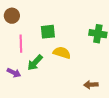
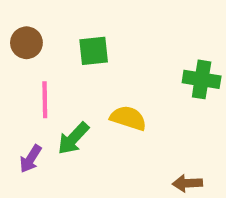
green square: (48, 32) -> (94, 51), moved
purple arrow: (14, 73) -> (31, 159), turned 96

